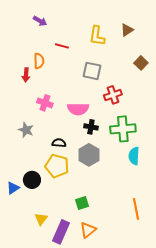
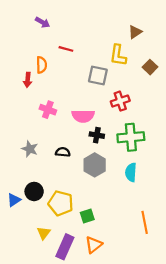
yellow L-shape: (97, 36) -> (118, 55), moved
gray star: (26, 130) -> (30, 149), moved
cyan semicircle: (134, 156) -> (131, 172), moved
yellow pentagon: (57, 166) -> (61, 203), moved

